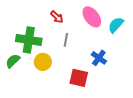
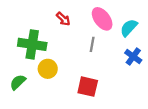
gray line: (66, 40) -> (92, 44), moved
blue cross: (99, 58) -> (133, 57), moved
green semicircle: (13, 61) -> (18, 82), moved

